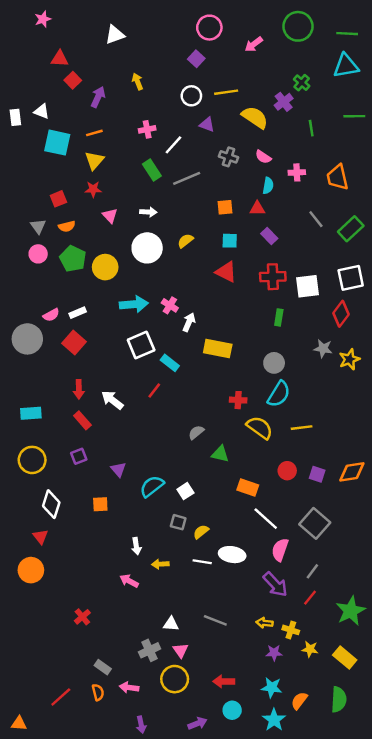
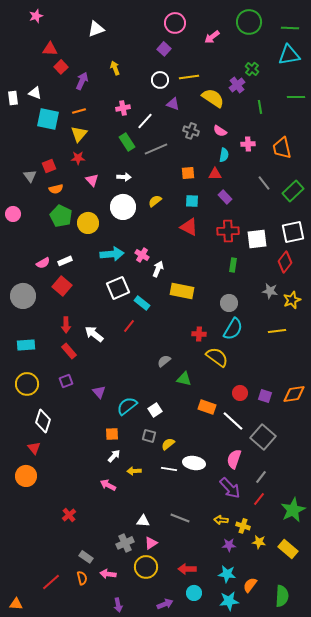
gray triangle: (38, 226) -> (30, 176), moved
pink circle: (38, 254) -> (13, 214), moved
gray circle: (27, 339) -> (23, 296), moved
yellow line: (302, 428) -> (277, 331), moved
orange square: (100, 504) -> (112, 434), moved
white line: (266, 519) -> (233, 421), moved
white arrow: (136, 546) -> (114, 456), turned -128
pink triangle: (181, 650) -> (151, 543), turned 32
green semicircle: (339, 699) -> (282, 596), moved
cyan star: (274, 720) -> (229, 601), turned 30

